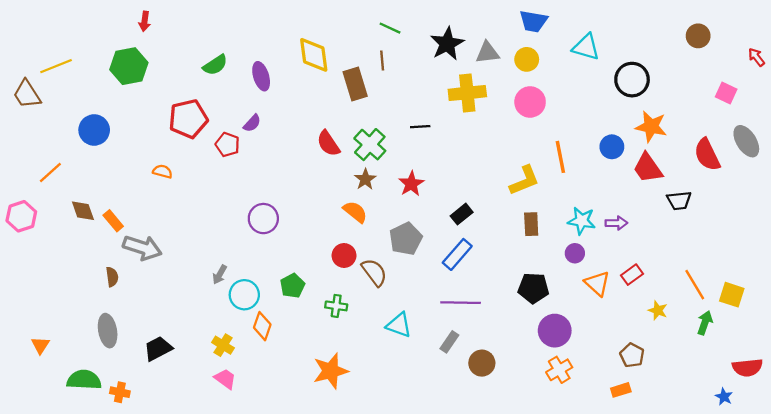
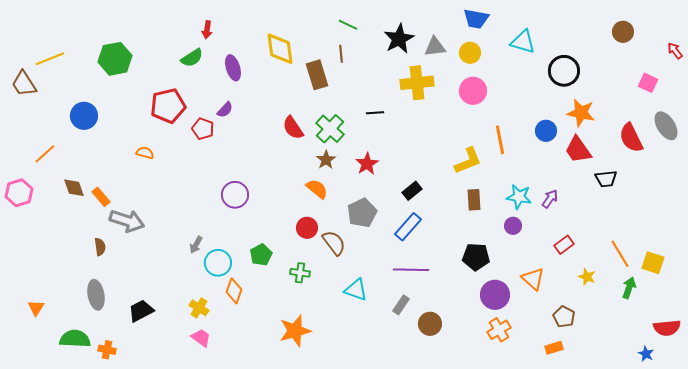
red arrow: (145, 21) -> (207, 30), moved
purple arrow: (616, 223) -> (550, 199), turned -54
orange triangle: (597, 284) -> (533, 279), moved

